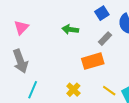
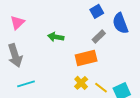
green arrow: (70, 29) -> (56, 37), moved
cyan line: (33, 90) -> (26, 84), turned 48
yellow cross: (73, 90) -> (81, 83), moved

